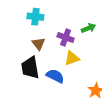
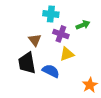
cyan cross: (35, 17) -> (51, 14), moved

